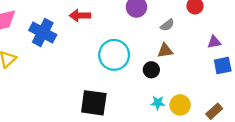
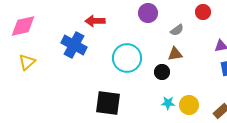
blue cross: (43, 33) -> (74, 45), moved

